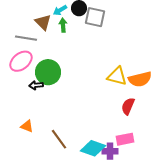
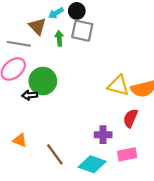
gray square: (95, 17) -> (82, 31), moved
green arrow: (63, 25) -> (59, 38), moved
purple cross: (110, 151) -> (103, 135), moved

